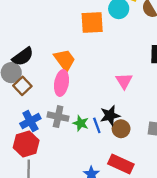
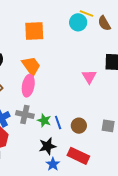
orange square: (92, 23) -> (34, 31), moved
pink triangle: (124, 81) -> (89, 77), moved
black star: (110, 115) -> (47, 146), moved

